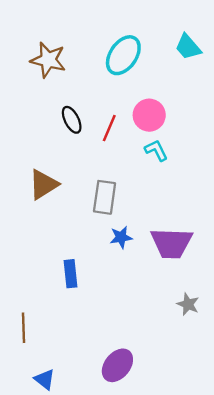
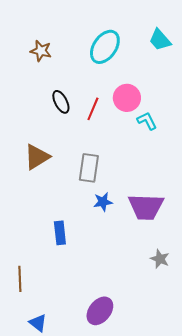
brown star: (48, 60) -> (41, 51), size x0.7
cyan L-shape: (156, 150) -> (147, 121), moved

